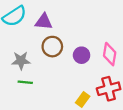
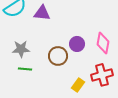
brown circle: (52, 47) -> (58, 56), moved

